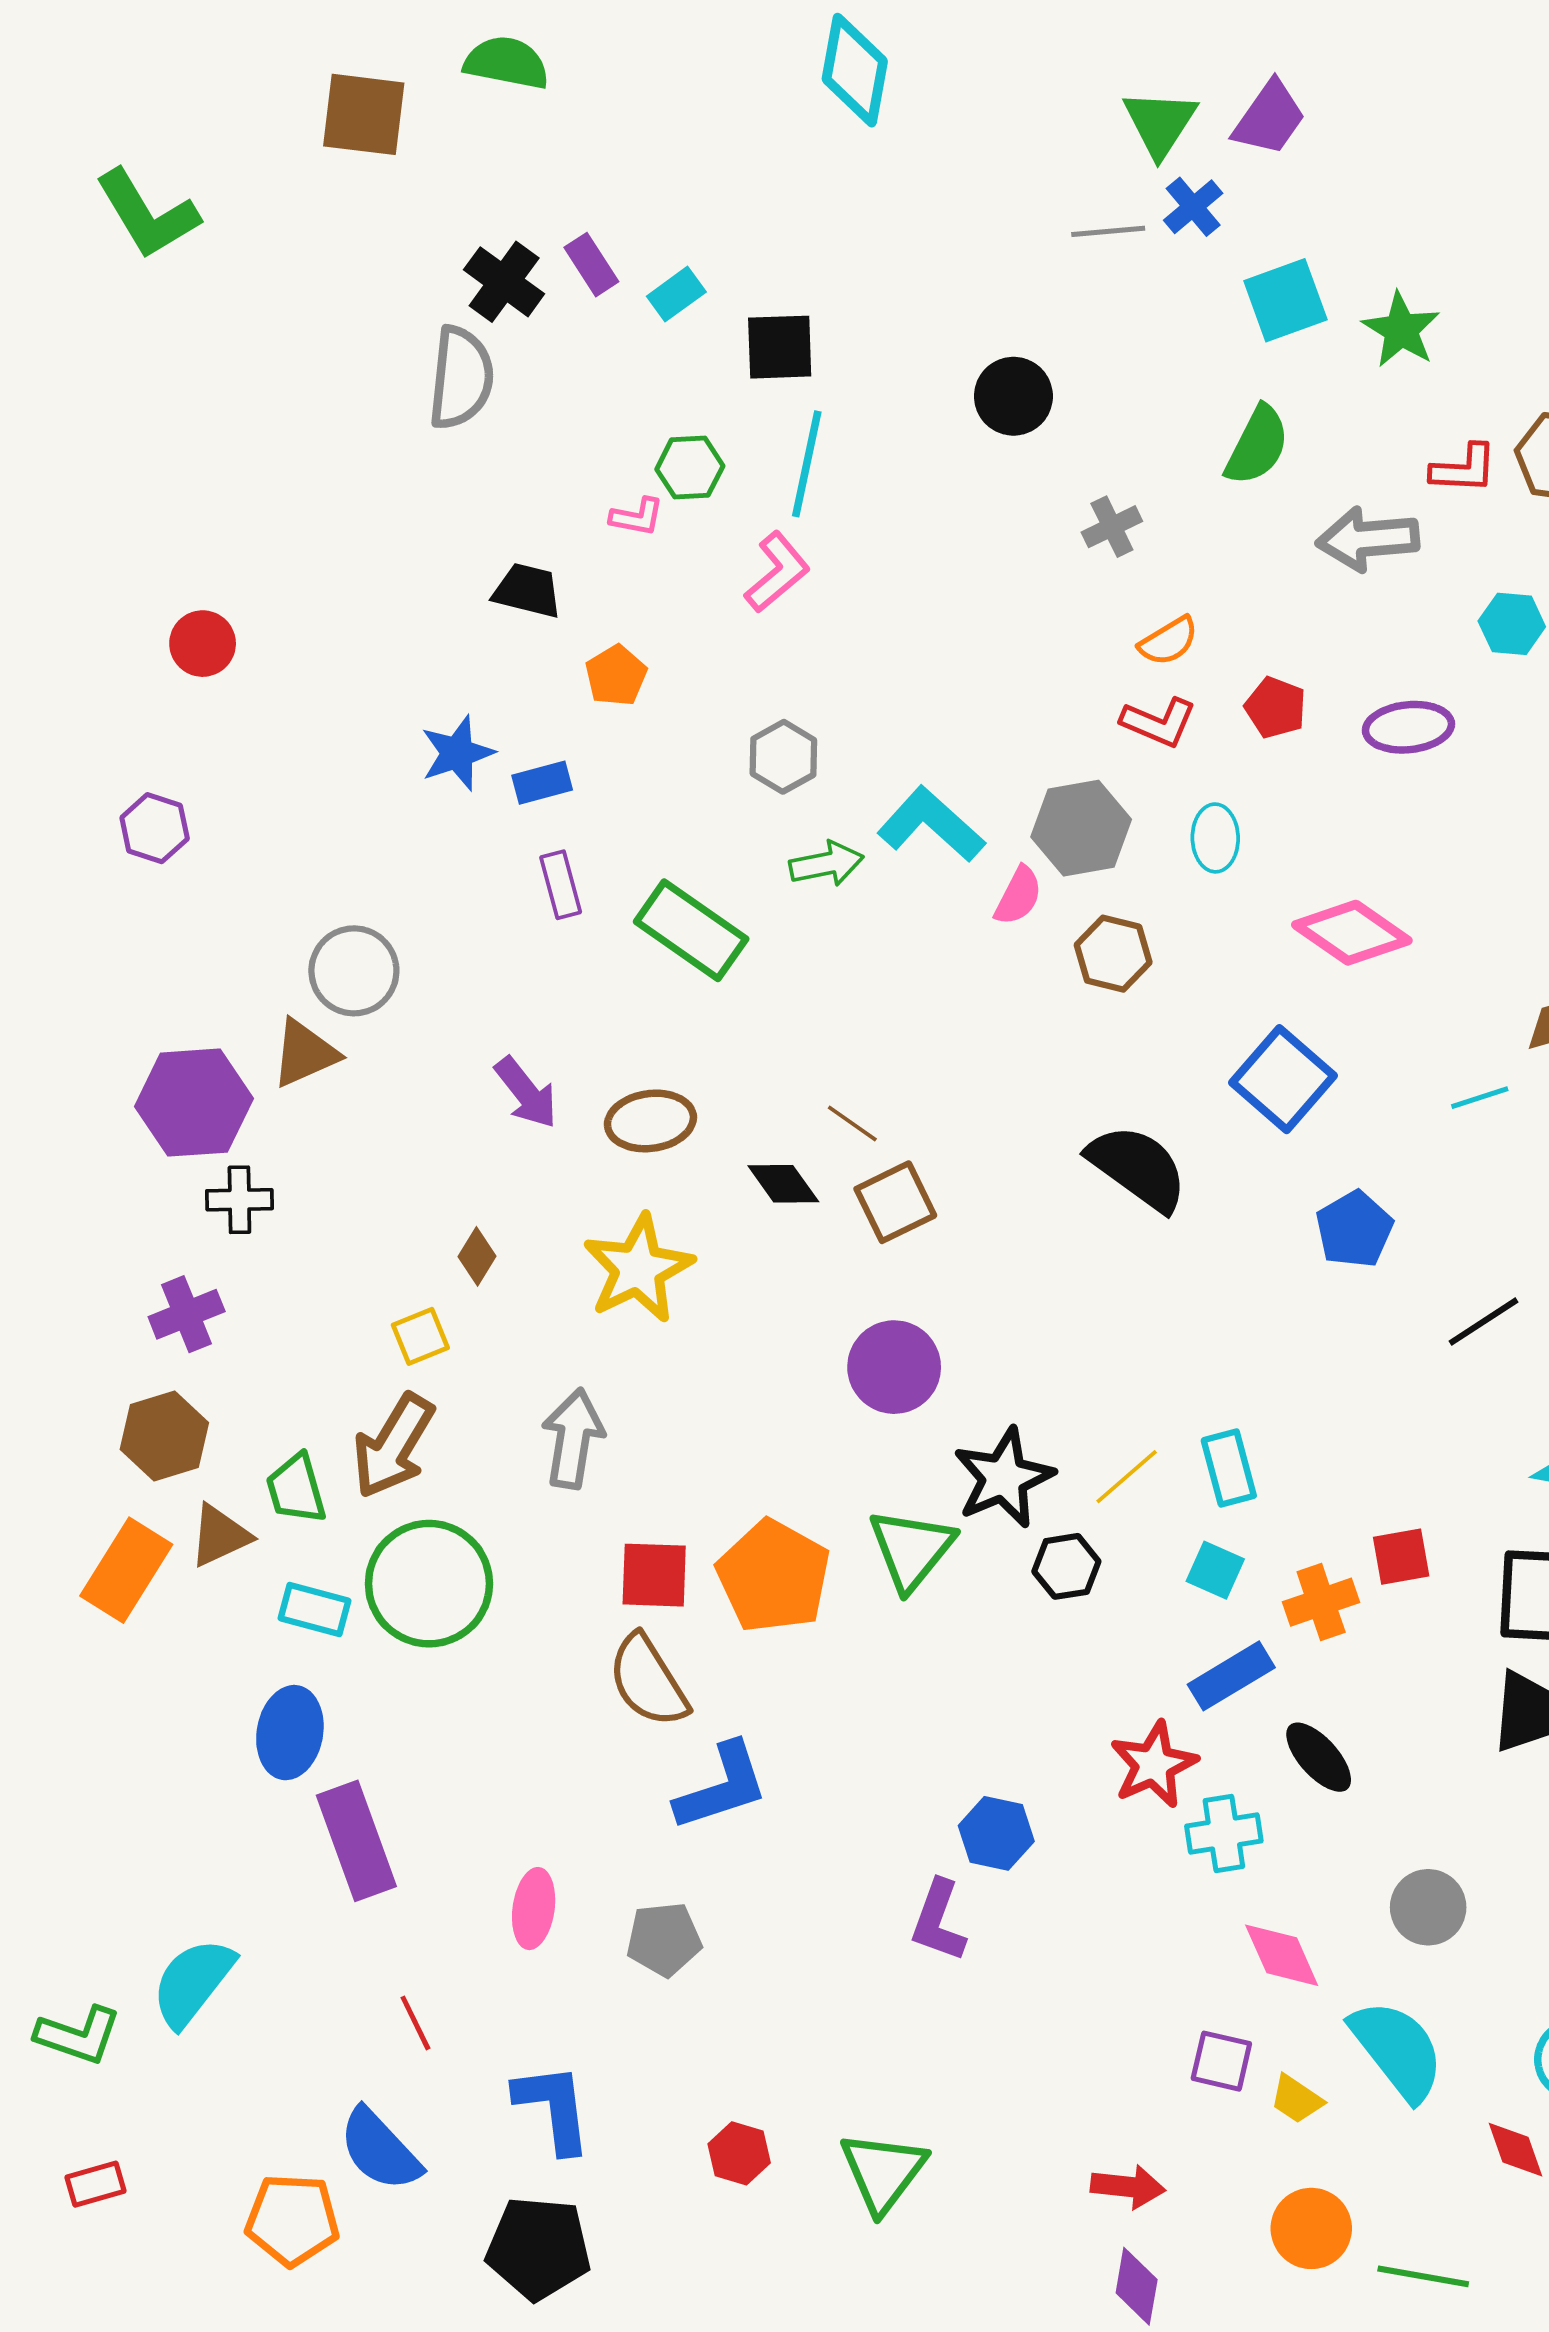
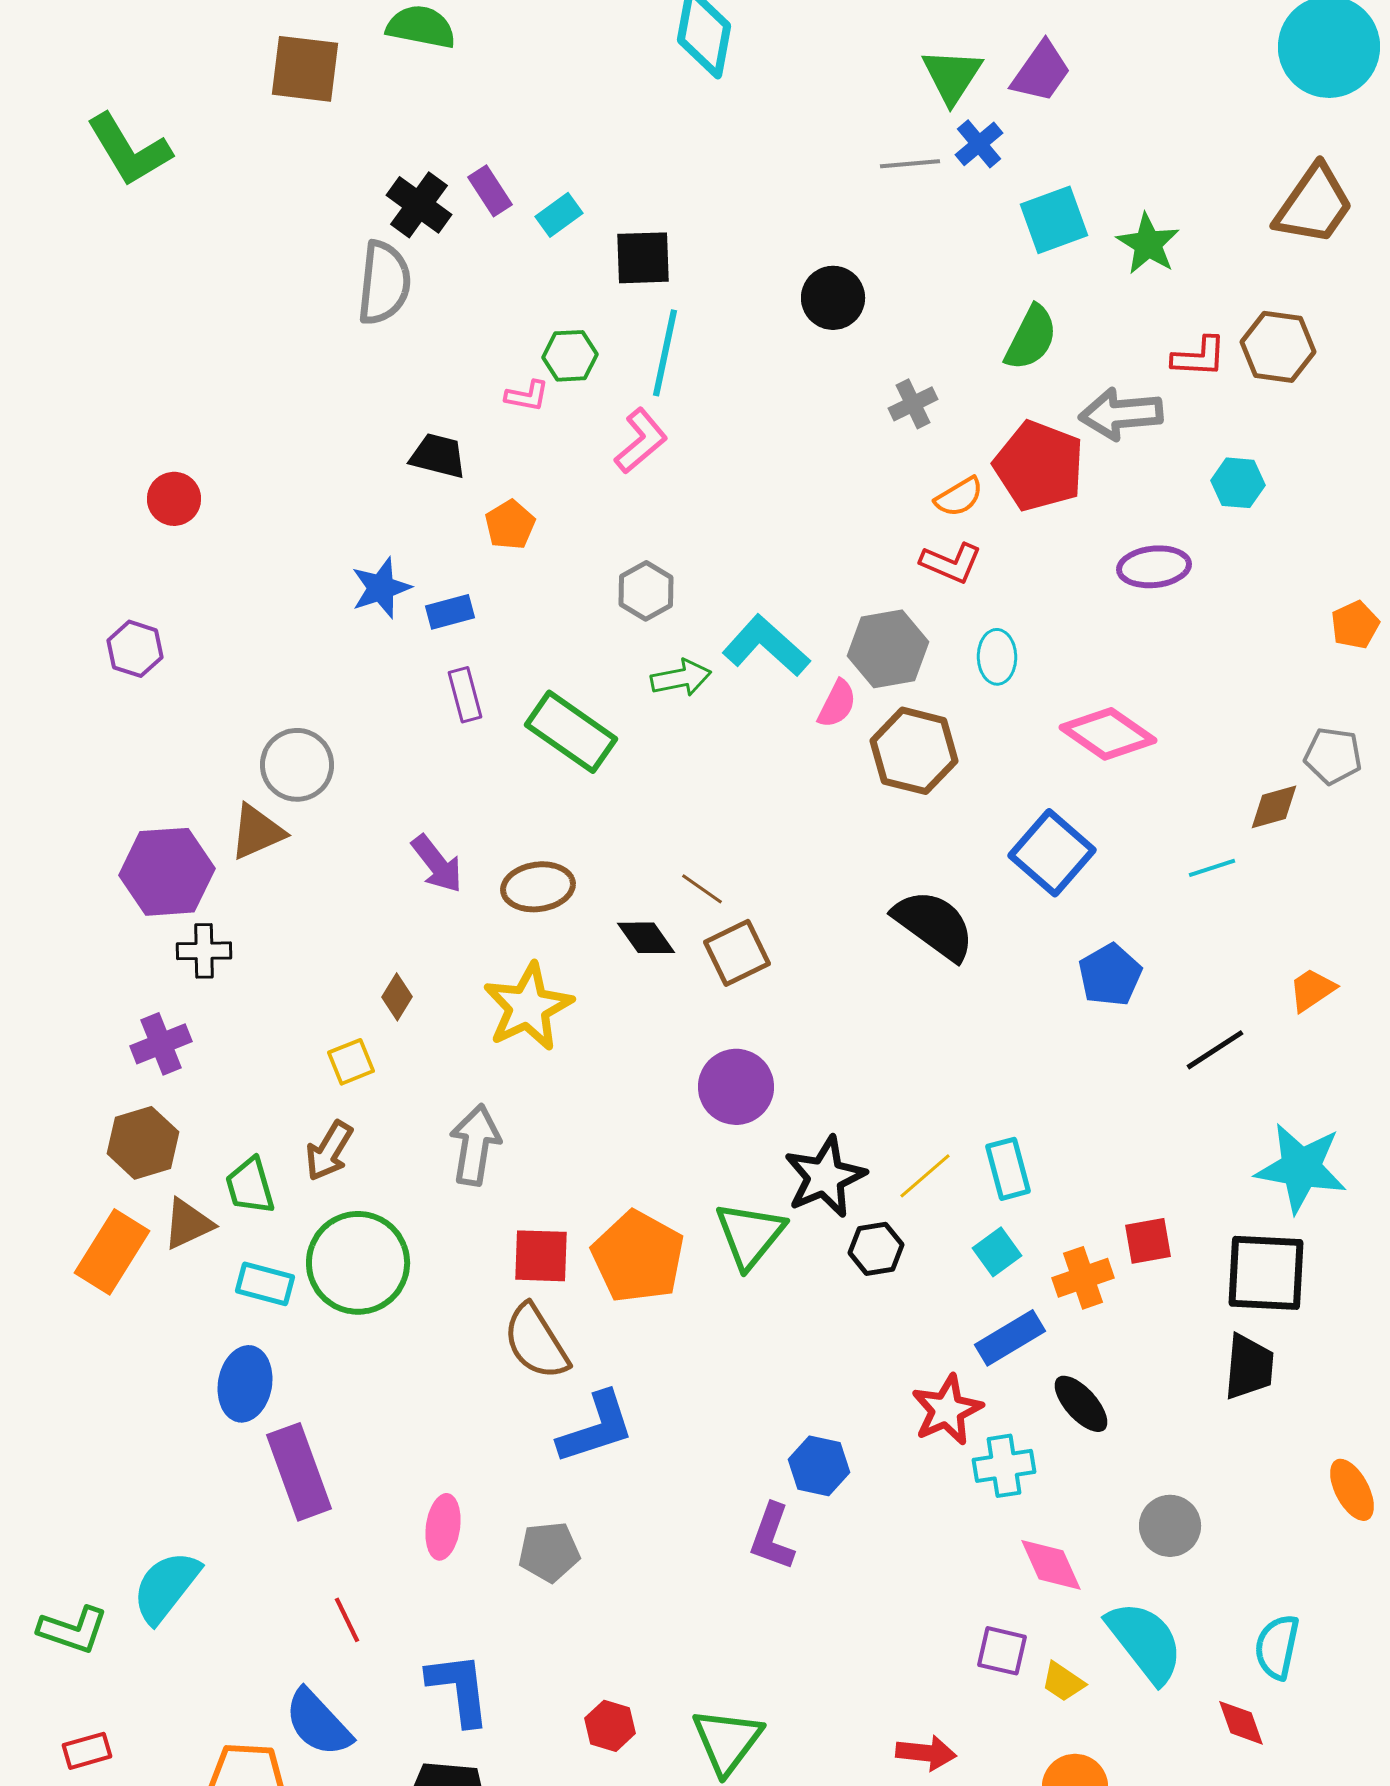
red pentagon: (1276, 708) -> (1039, 466), moved, size x1.8
brown hexagon: (1113, 954) -> (914, 751), size x1.4
brown arrow: (393, 1446) -> (329, 1151), size x0.7
cyan square: (1215, 1570) -> (997, 1252), turned 30

